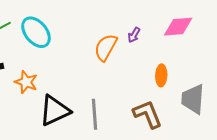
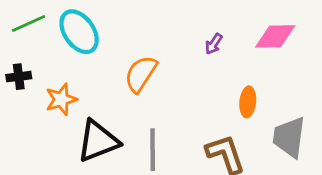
orange semicircle: (106, 47) -> (141, 74), moved
orange star: (26, 82) -> (61, 99), turned 30

